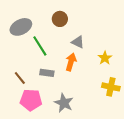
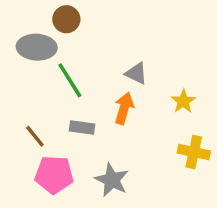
brown circle: (60, 19) -> (66, 19), moved
gray ellipse: (21, 27) -> (37, 47), turned 30

